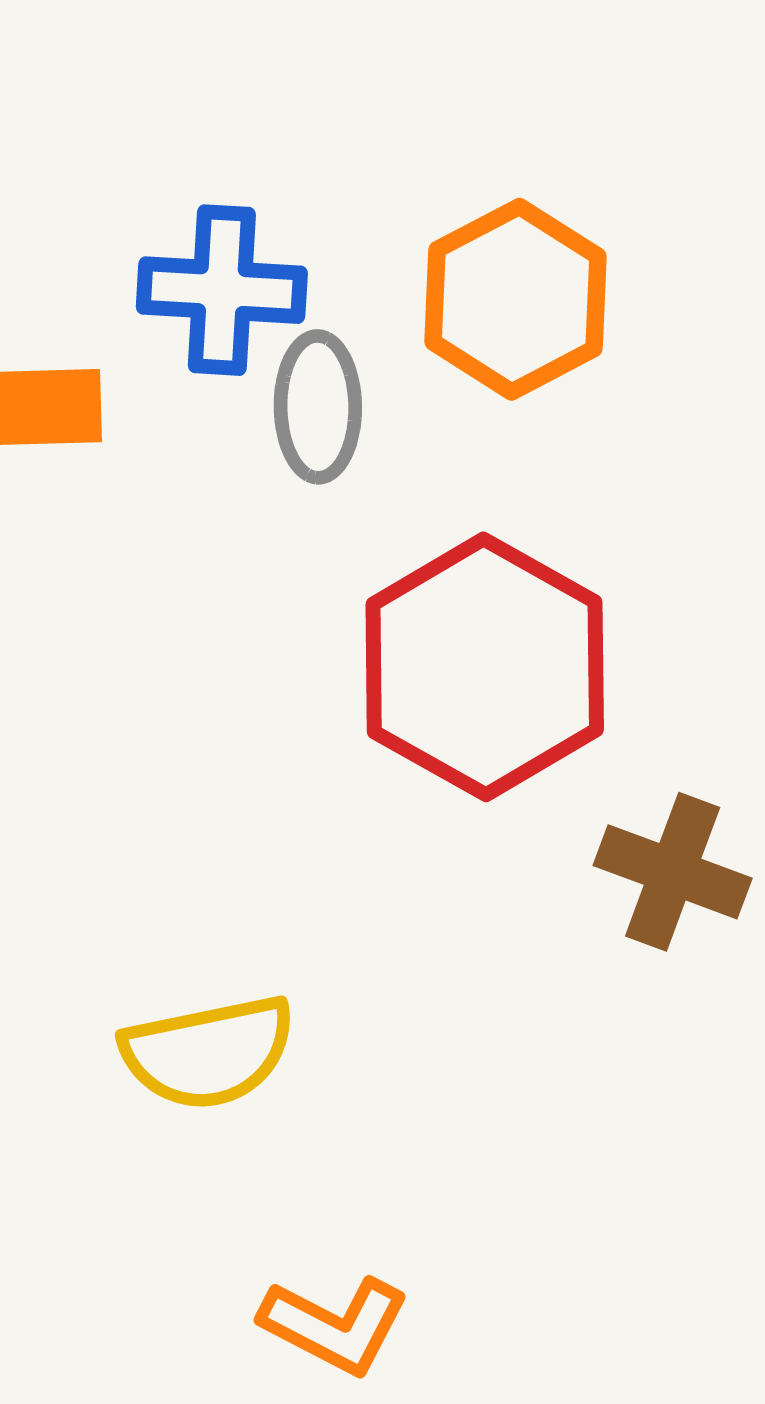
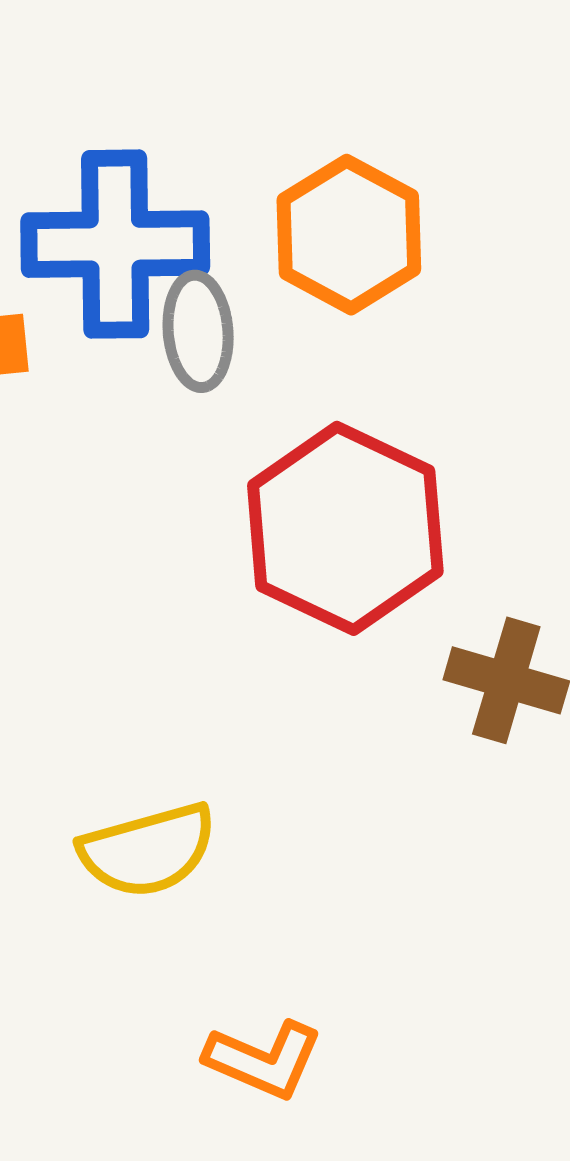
blue cross: (222, 290) -> (115, 244), size x1.4

